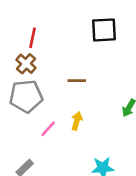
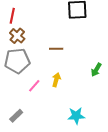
red line: (33, 38) -> (12, 16), moved

